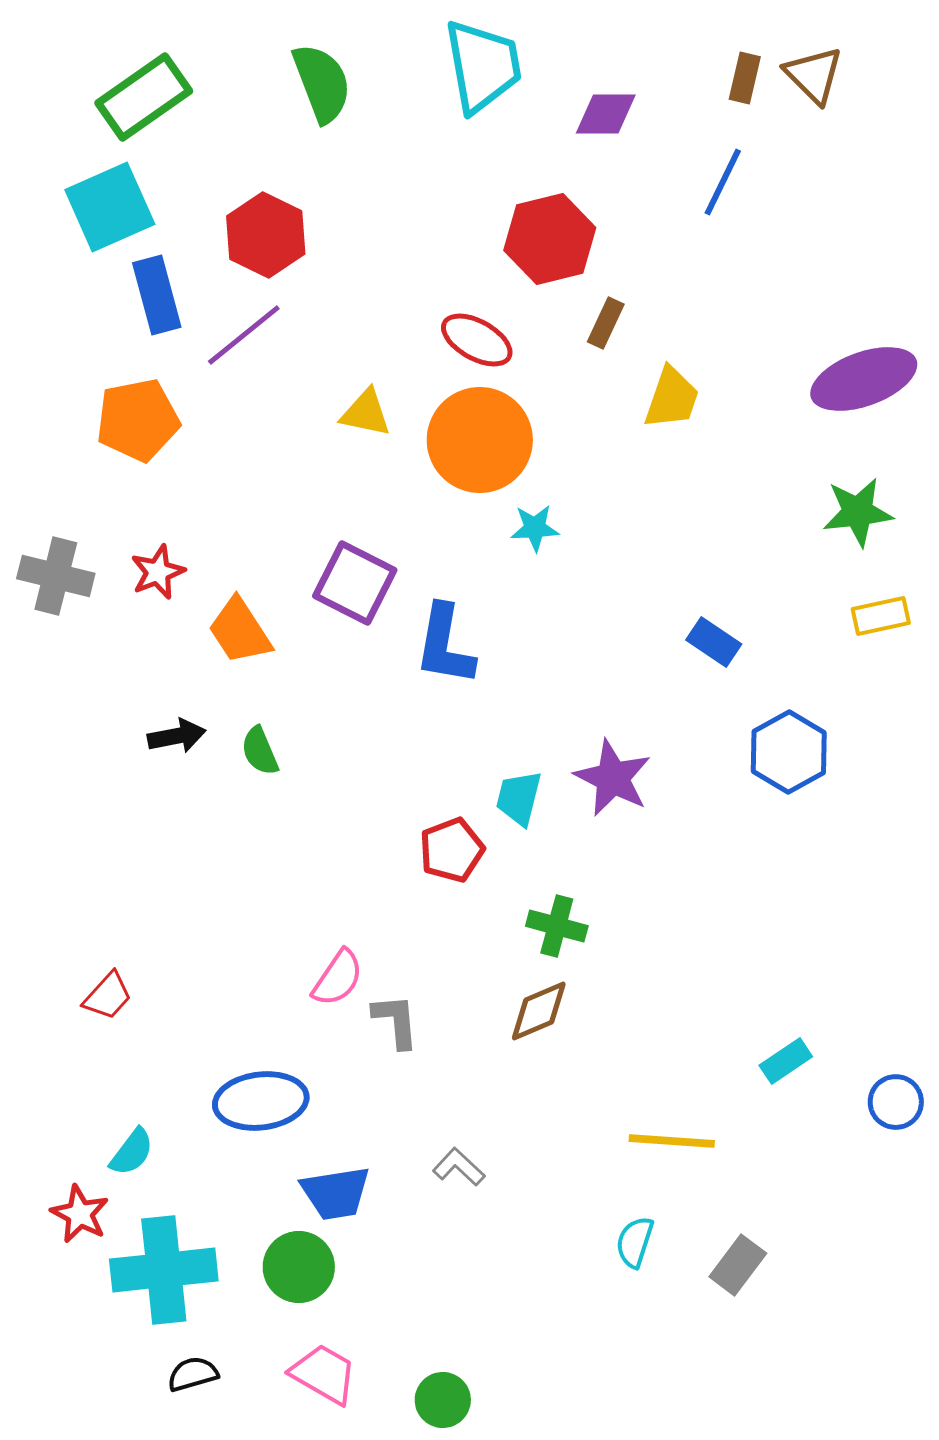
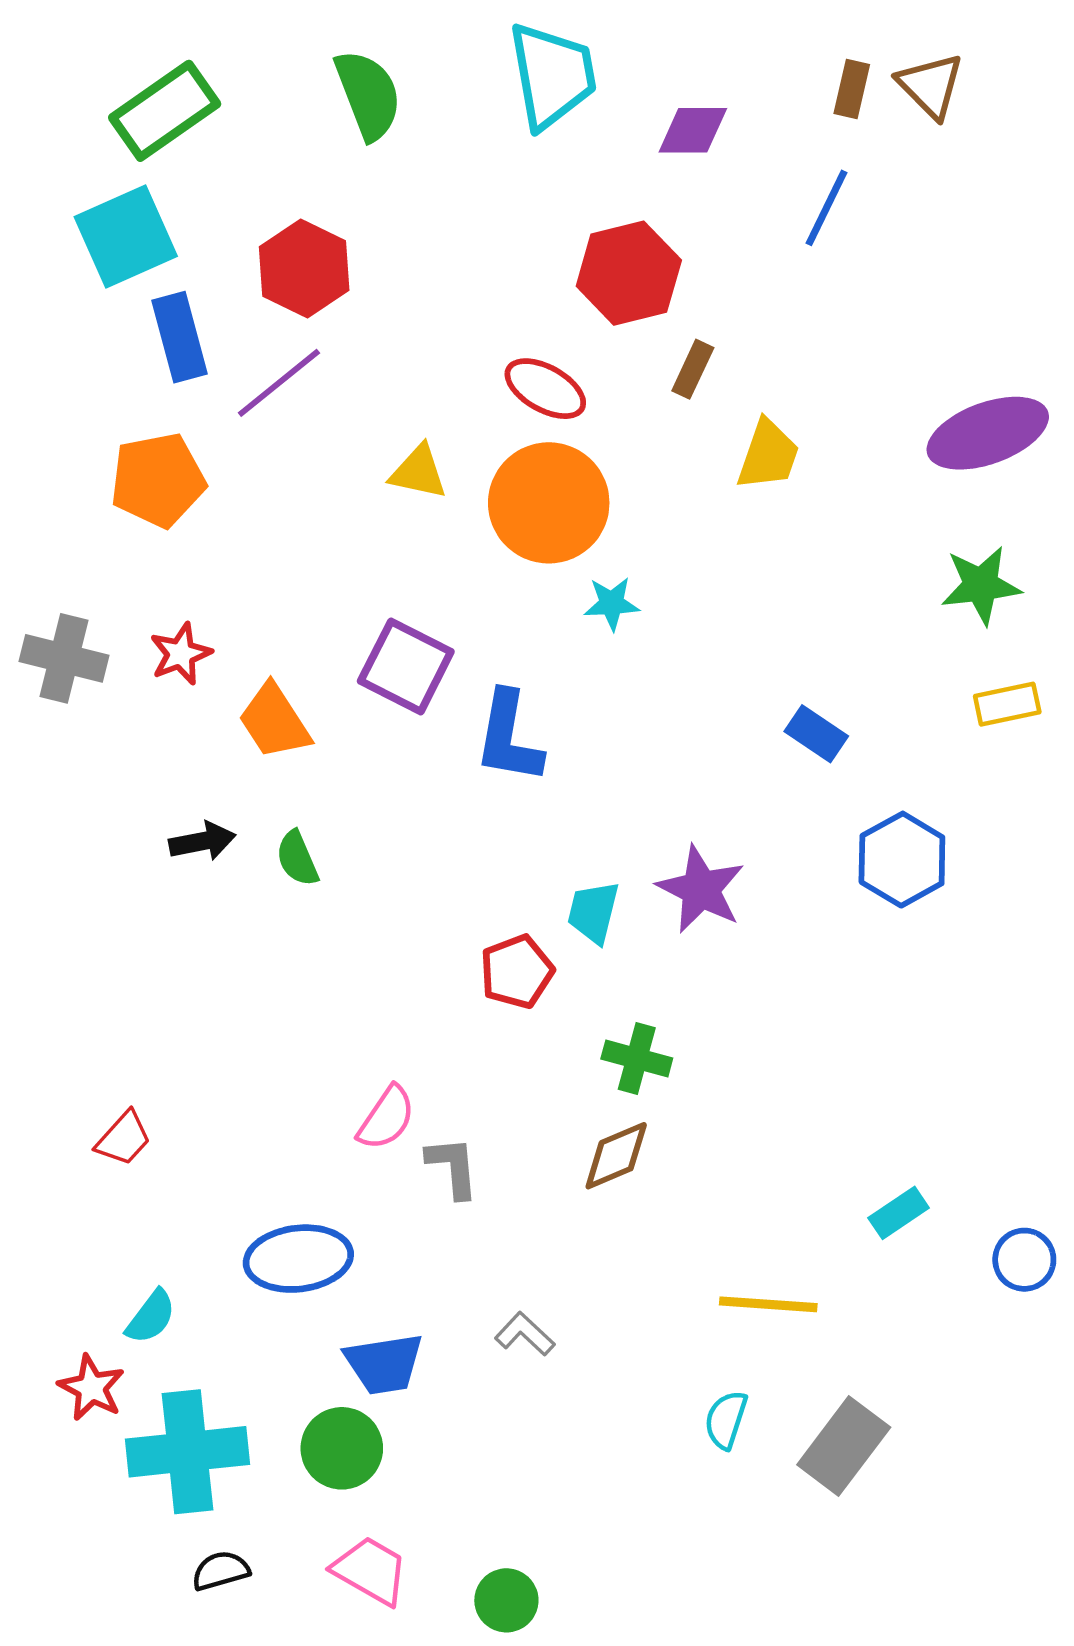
gray rectangle: (738, 1265) -> (844, 1446), size x1.4

